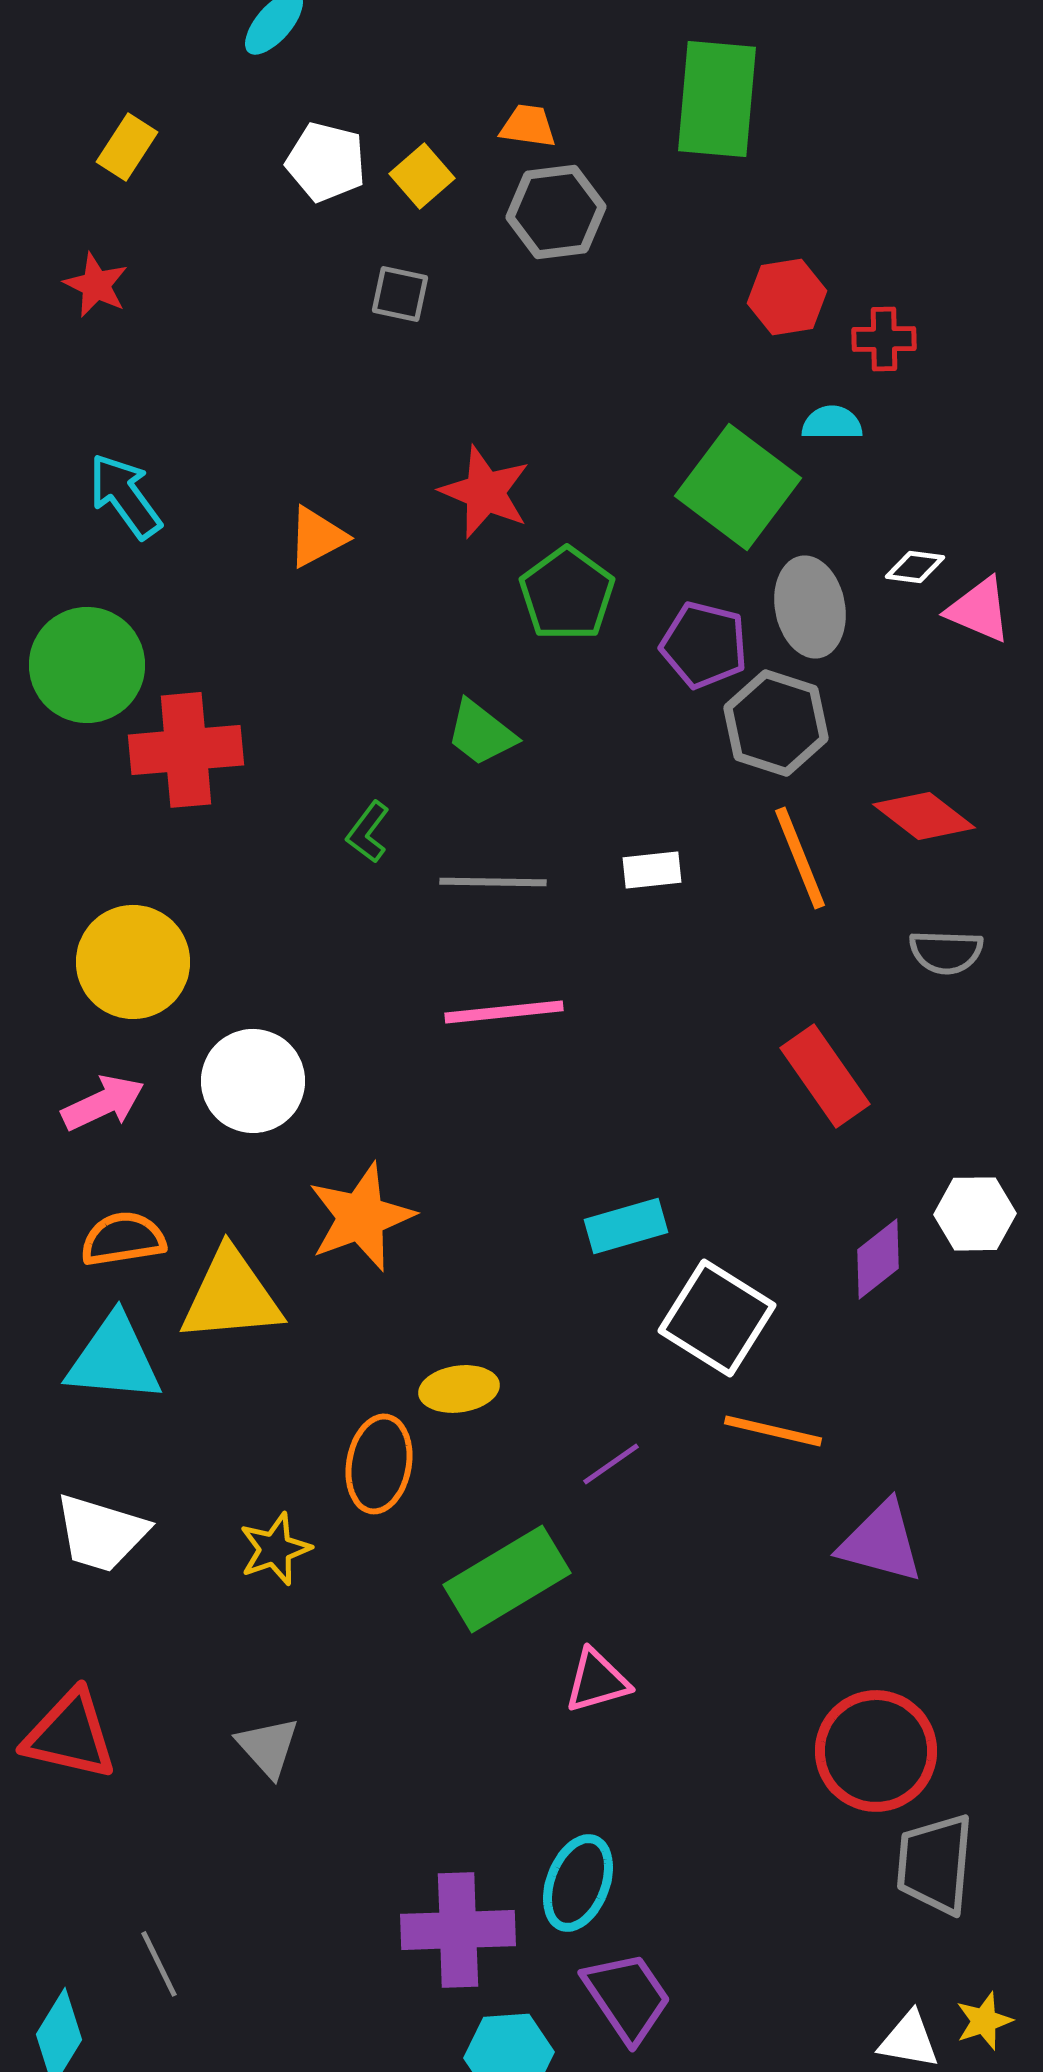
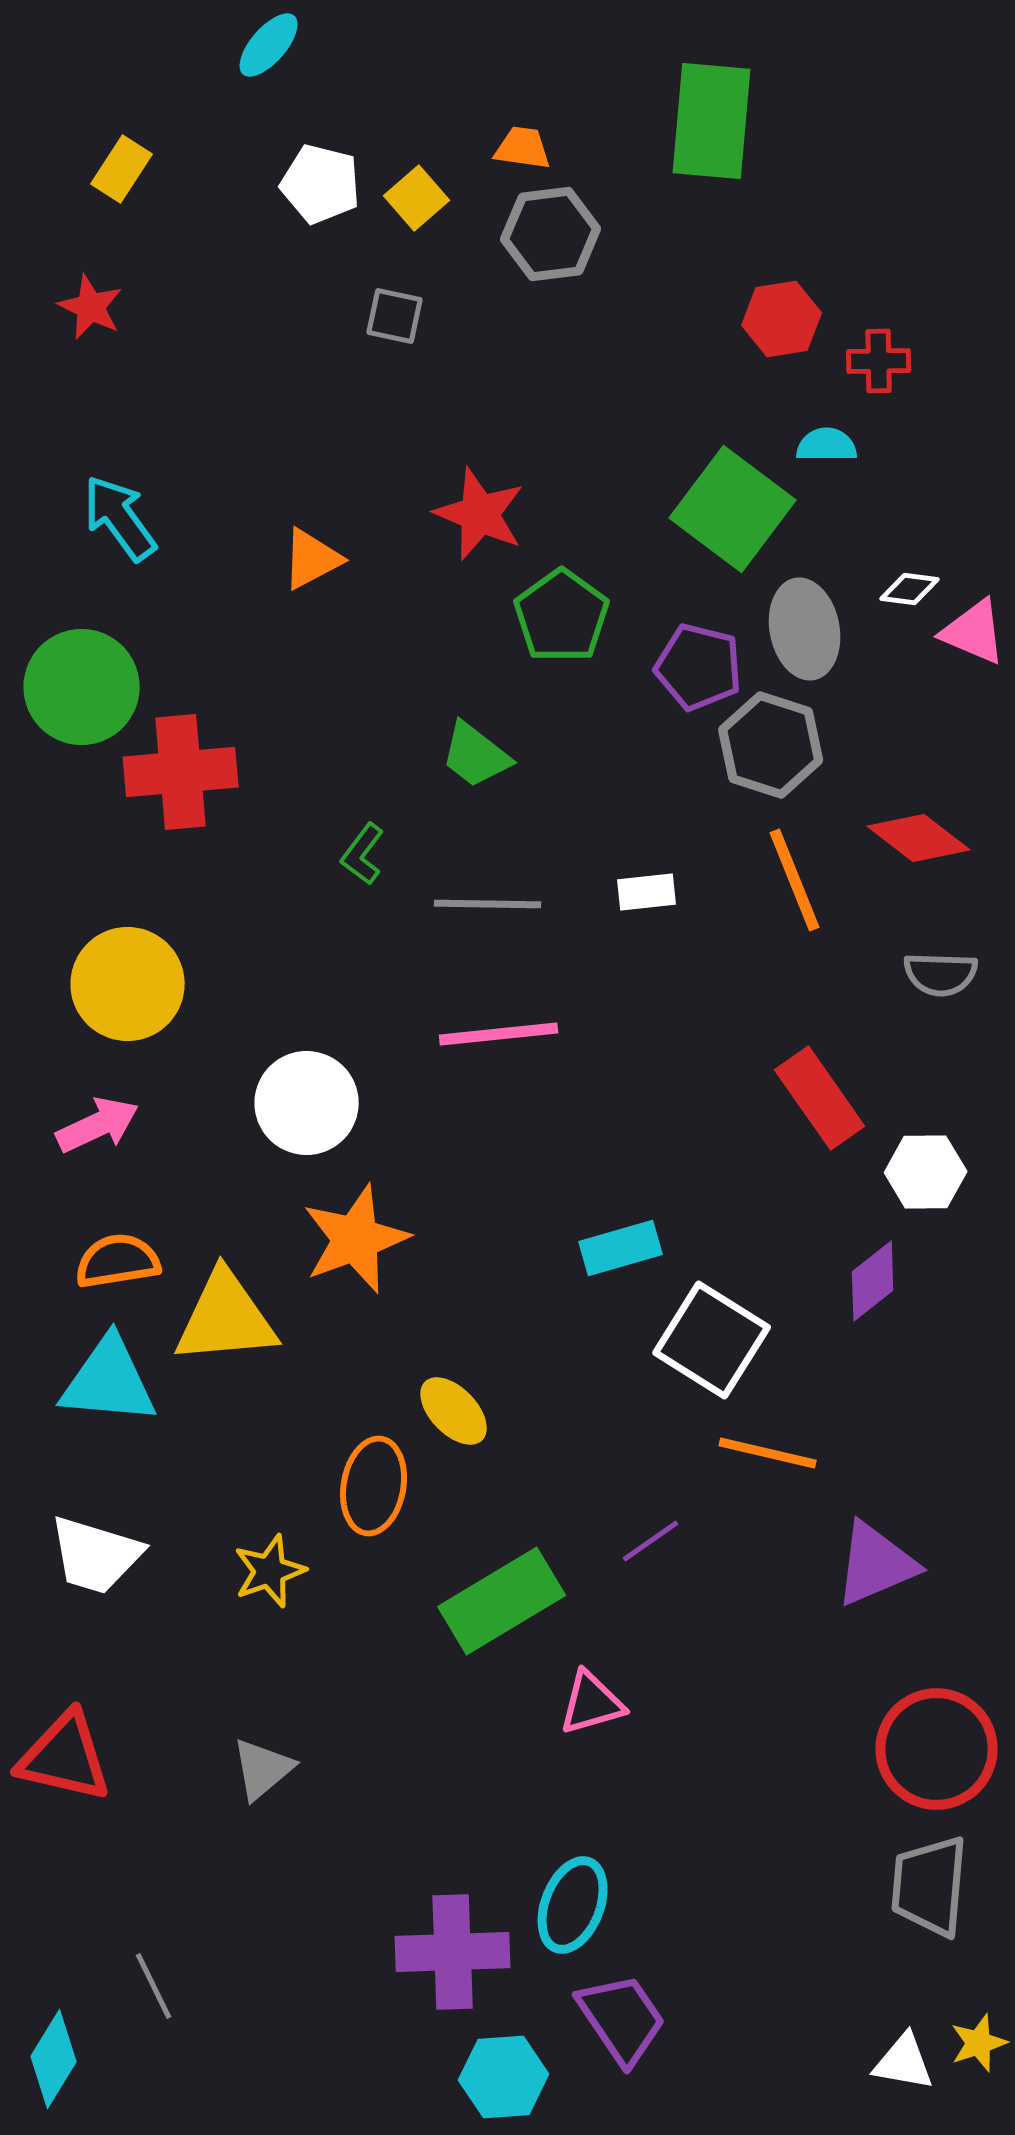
white circle: (253, 1081) -> (307, 1103), moved
white hexagon: (975, 1214) -> (926, 1172), moved
yellow ellipse: (459, 1389) -> (454, 1411), turned 54
purple line: (611, 1464) -> (651, 1541), moved
purple triangle: (881, 1542) -> (876, 1564), turned -38
gray triangle: (268, 1747) -> (263, 1769), turned 32
red circle: (876, 1751) -> (937, 1749), moved

